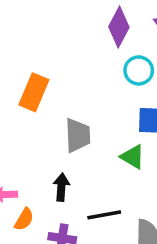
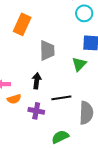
green triangle: (133, 157) -> (79, 64), turned 42
orange semicircle: (24, 219) -> (14, 99), turned 40

